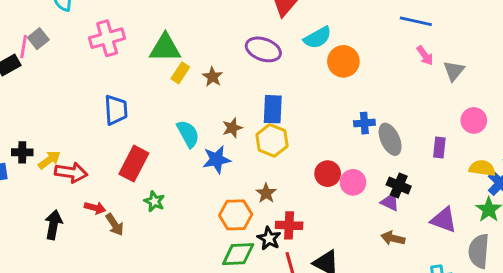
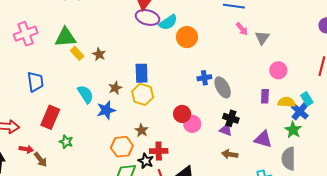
purple ellipse: (263, 49) -> (148, 17), moved
yellow rectangle: (180, 73) -> (77, 53), turned -72
purple rectangle: (439, 148) -> (265, 96), moved
pink circle: (353, 182) -> (192, 124), moved

